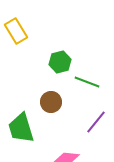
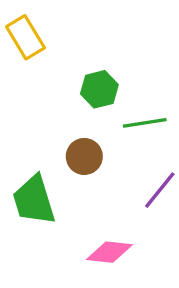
green line: (87, 82) -> (145, 123), turned -30

